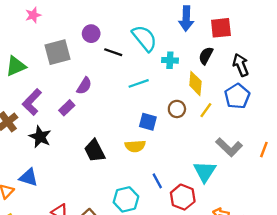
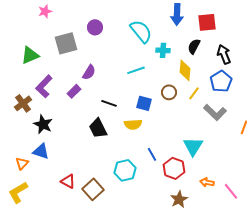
black line: (113, 52) -> (109, 103), moved
black star: (40, 137) -> (43, 124), moved
gray L-shape: (229, 147) -> (215, 112), moved

